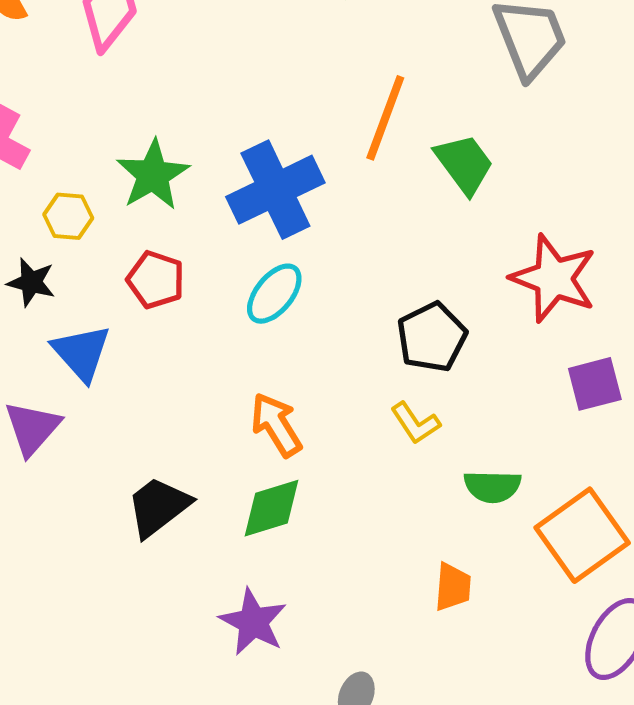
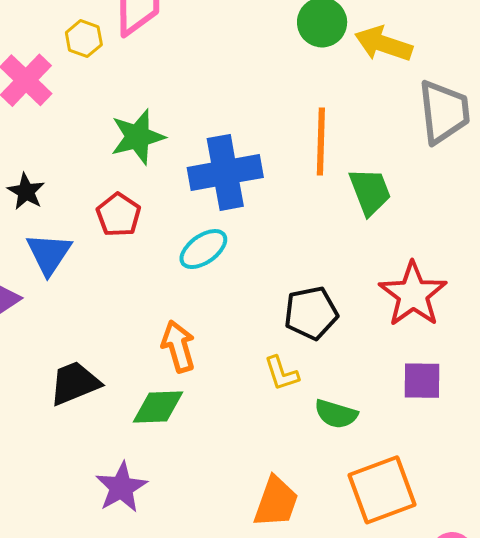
orange line: (385, 118) -> (321, 142), turned -34
yellow hexagon: (68, 216) -> (84, 39), moved
green semicircle: (492, 486) -> (336, 414), moved
orange trapezoid: (453, 587) -> (276, 502), size x1.4

